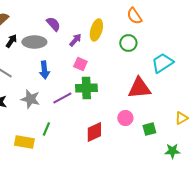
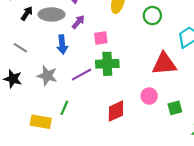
purple arrow: (75, 40) -> (78, 22), moved
pink square: (80, 64) -> (101, 38), turned -32

